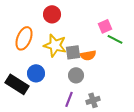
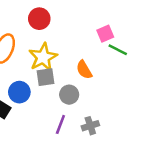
yellow star: (55, 45) -> (43, 57), turned 30
gray square: (73, 52) -> (45, 77), moved
orange semicircle: (88, 55) -> (84, 70), turned 70

